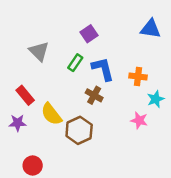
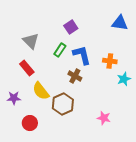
red rectangle: (25, 95) -> (27, 68), moved
pink star: (139, 120) -> (104, 118), moved
red circle: (33, 166) -> (30, 123), moved

